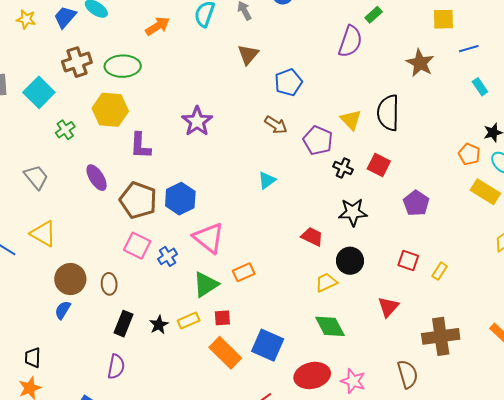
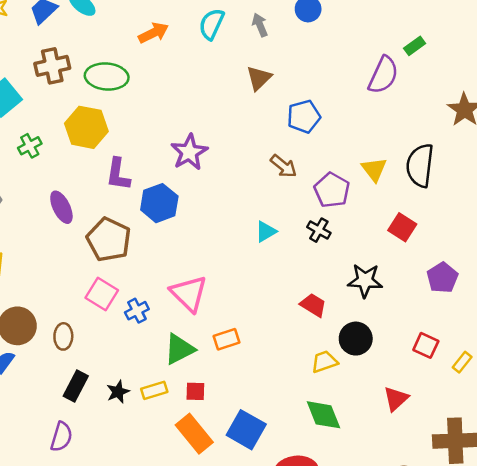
black cross: (343, 168) -> (319, 230), moved
blue hexagon: (180, 199) -> (159, 203), moved

